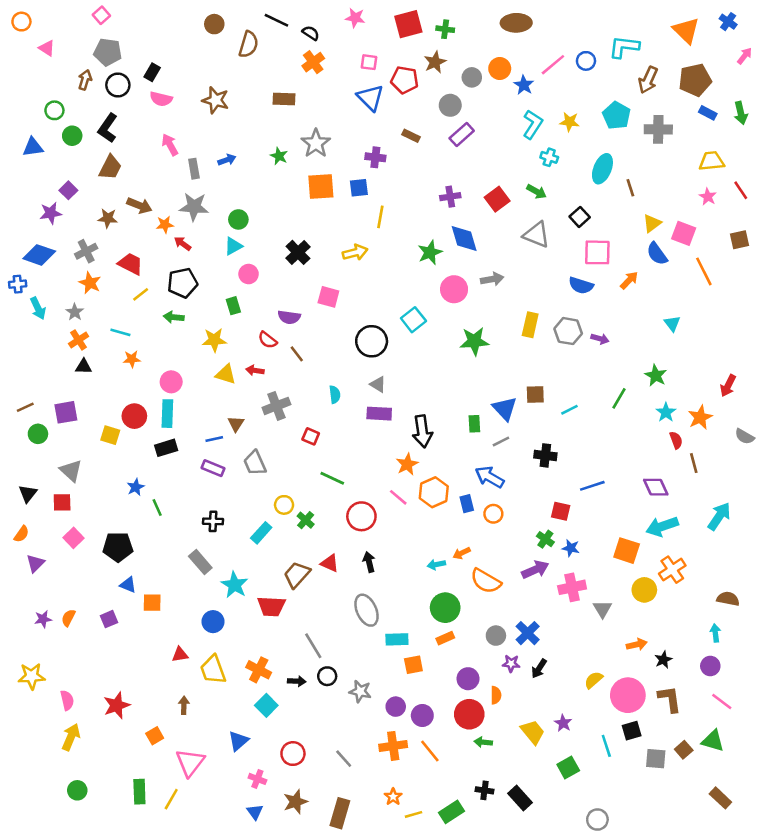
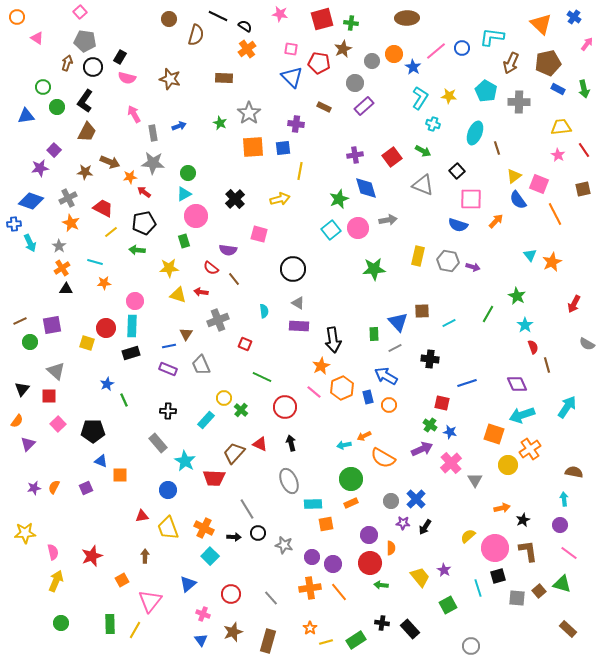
pink circle: (249, 274) -> (196, 216), size x1.5
cyan square: (413, 320) -> (331, 230), moved
orange star: (700, 417) -> (552, 262), moved
pink cross: (572, 587) -> (451, 463), turned -30

